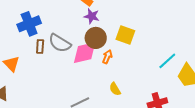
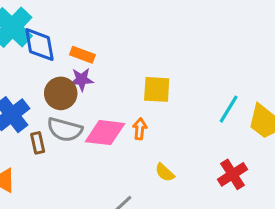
purple star: (92, 16) -> (82, 79), moved
brown circle: (96, 38) -> (61, 93), moved
pink diamond: (85, 53) -> (105, 133), turned 36

